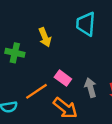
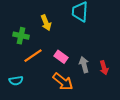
orange line: (36, 91) -> (33, 56), moved

